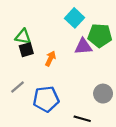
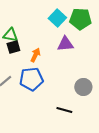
green pentagon: (100, 35) -> (80, 19), moved
blue pentagon: (46, 99) -> (31, 79), moved

